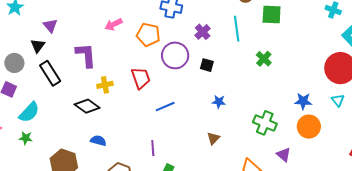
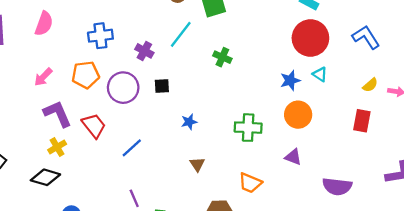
cyan line: (237, 29) -> (181, 34), turned 65
purple L-shape: (86, 55) -> (58, 114), moved
blue star: (303, 101) -> (290, 80), moved
purple triangle: (284, 155) -> (293, 157), moved

